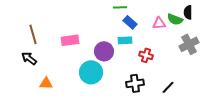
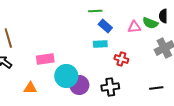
pink rectangle: (70, 40) -> (45, 59), moved
purple circle: (104, 51) -> (79, 85), moved
orange triangle: (46, 83) -> (30, 88), moved
black line: (168, 87) -> (156, 88), moved, turned 40

